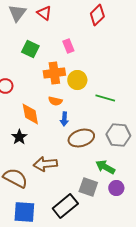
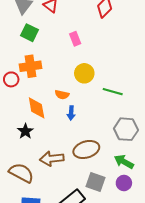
green square: (30, 49) -> (29, 33), moved
orange cross: (54, 73) -> (30, 66), moved
brown ellipse: (81, 138) -> (86, 149), moved
green arrow: (105, 167) -> (124, 162), moved

